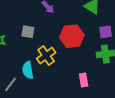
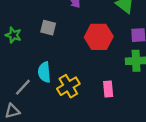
yellow cross: (46, 56) -> (68, 86), moved

